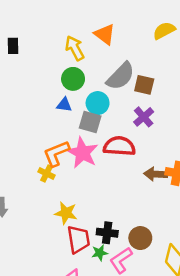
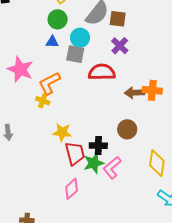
pink star: (82, 153) -> (20, 69), moved
brown circle: (140, 238) -> (127, 129), moved
green star: (100, 253) -> (94, 163), size x1.5

